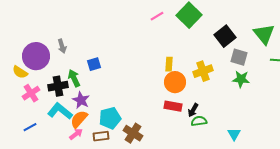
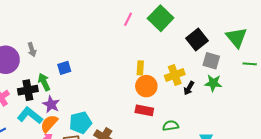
pink line: (157, 16) -> (128, 19), turned -32
black arrow: (193, 110) -> (189, 88), moved

